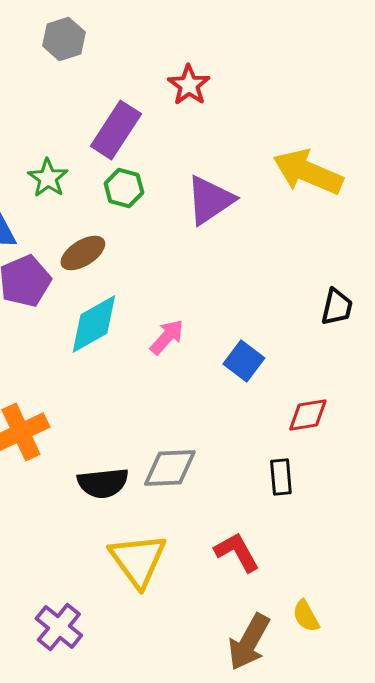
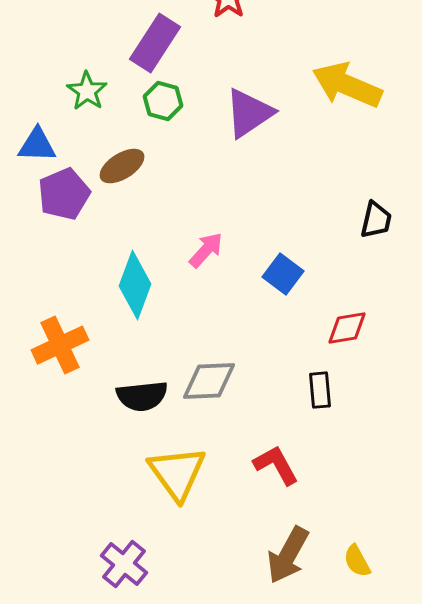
cyan diamond: (94, 324) -> (135, 285), moved, turned -40
yellow semicircle: (306, 616) -> (357, 561), moved
purple cross: (59, 627) -> (124, 564), moved

